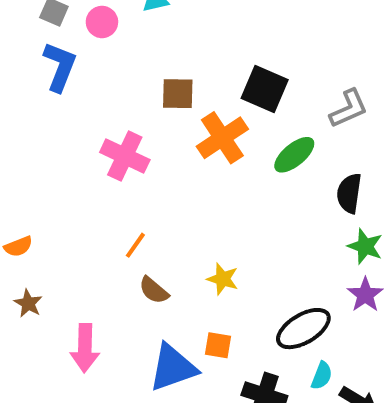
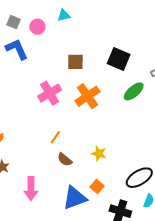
blue L-shape: (60, 67) -> (17, 49), turned -45
orange cross: (222, 138) -> (88, 96), moved
pink cross: (125, 156) -> (50, 93), turned 35
orange square: (218, 345) -> (97, 186), turned 32

